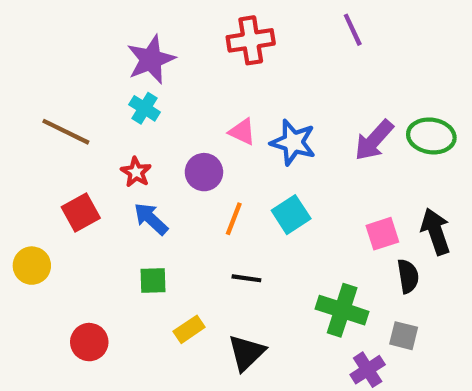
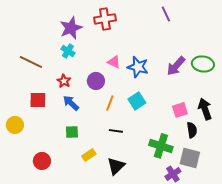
red cross: (251, 40) -> (105, 19), moved
red square: (81, 212) -> (38, 100), turned 30
gray square: (404, 336) -> (190, 158), size x1.5

